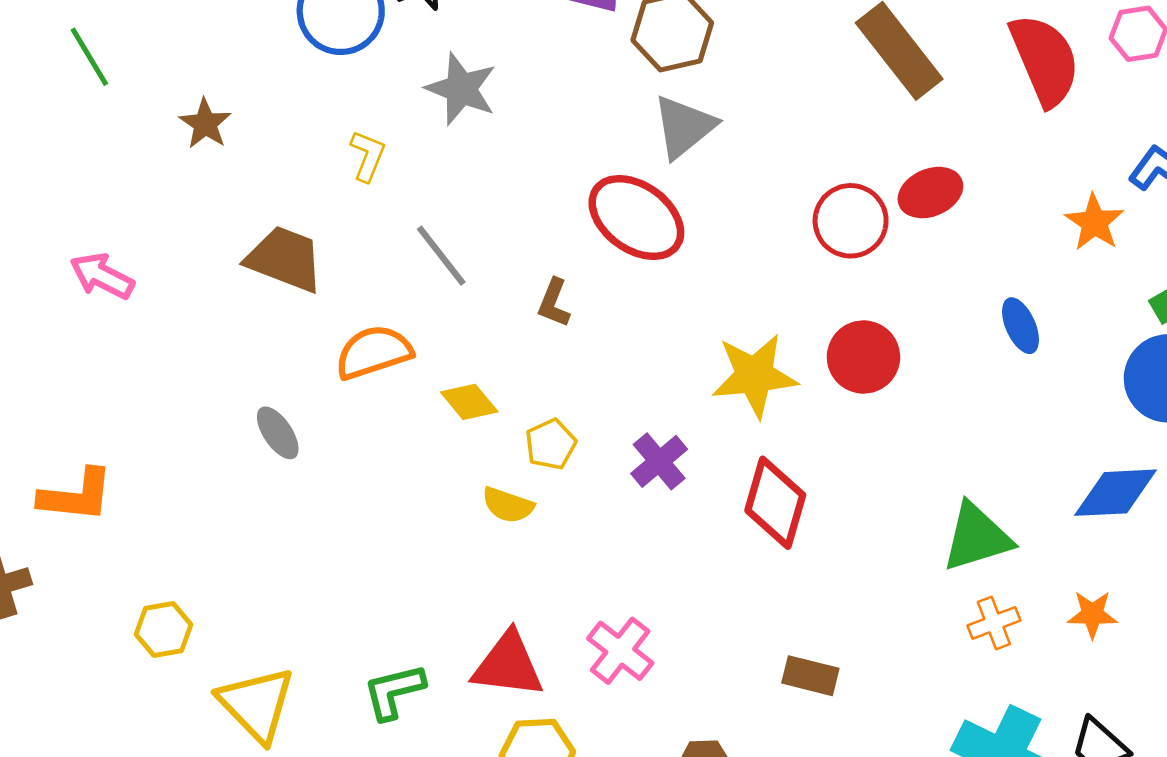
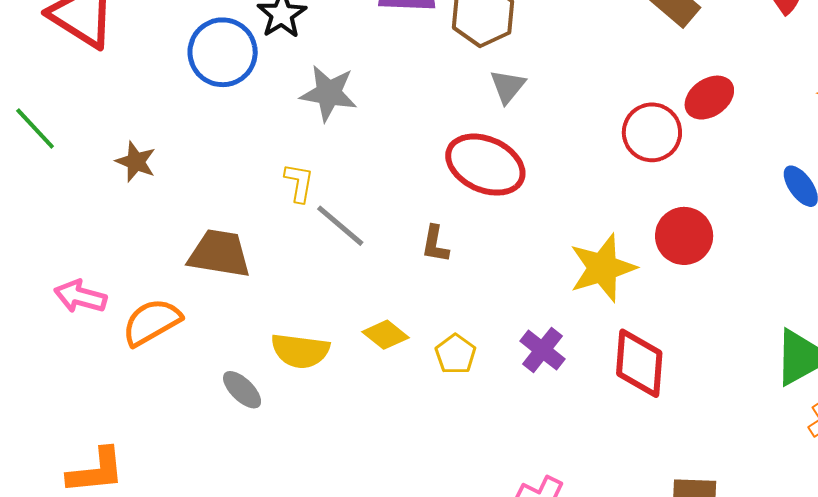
gray triangle: (684, 127) -> (508, 86), size x0.7
yellow L-shape: (368, 156) -> (299, 183), moved
orange semicircle: (374, 352) -> (152, 322), moved
yellow semicircle: (508, 505) -> (300, 351), moved, size x1.4

